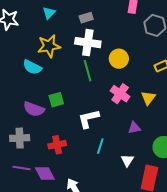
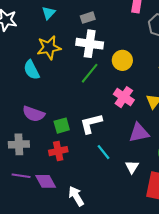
cyan semicircle: (32, 67) -> (32, 70), turned 36
green line: (88, 71) -> (90, 73), turned 55
green square: (56, 100) -> (62, 126), moved
purple triangle: (134, 128) -> (139, 133), size x1.5
cyan line: (100, 146) -> (104, 152), turned -56

